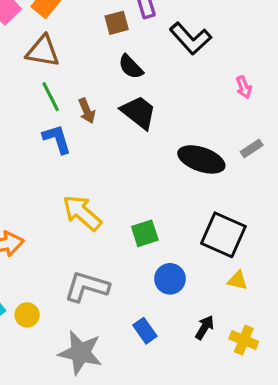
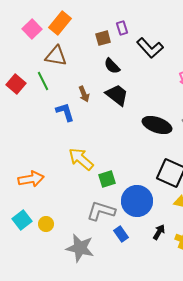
green line: (51, 97) -> (43, 81), moved
green square: (145, 233) -> (107, 179), moved
blue circle: (170, 279) -> (137, 201), size x1.6
gray L-shape: (87, 287) -> (101, 211), moved

